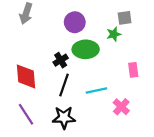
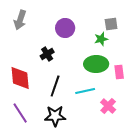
green ellipse: (86, 49) -> (96, 64), moved
black cross: (61, 60) -> (47, 54), moved

